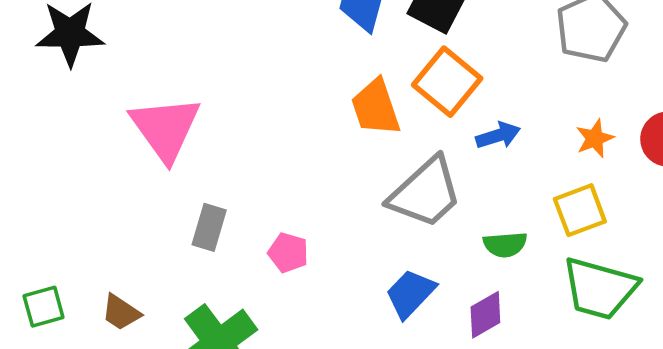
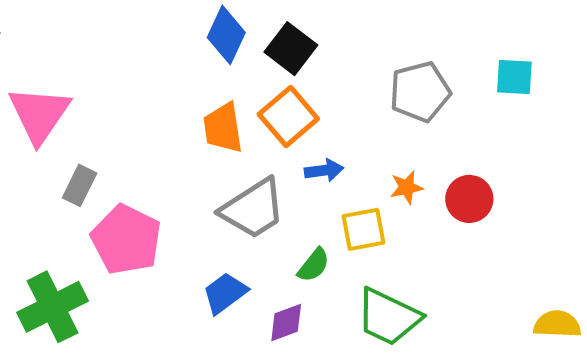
yellow square: (580, 210) -> (364, 229), moved
gray rectangle: (209, 227) -> (80, 185), moved
green semicircle: (505, 245) -> (314, 265), turned -57
pink pentagon: (288, 253) -> (126, 240), size x2.0

